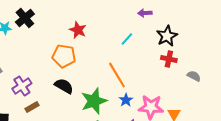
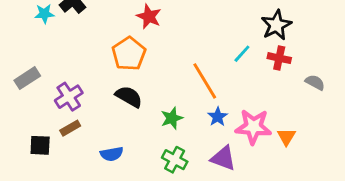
cyan line: (127, 39) -> (242, 54), moved
orange pentagon: (64, 56) -> (129, 54), turned 30
green star: (94, 101) -> (172, 118), size x0.6
brown rectangle: (32, 107) -> (70, 128), moved

